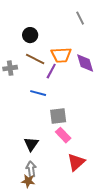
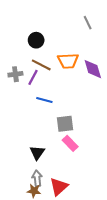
purple line: (51, 71) -> (33, 77), moved
red triangle: (76, 162) -> (59, 187), moved

